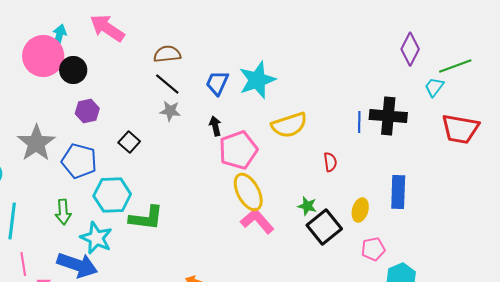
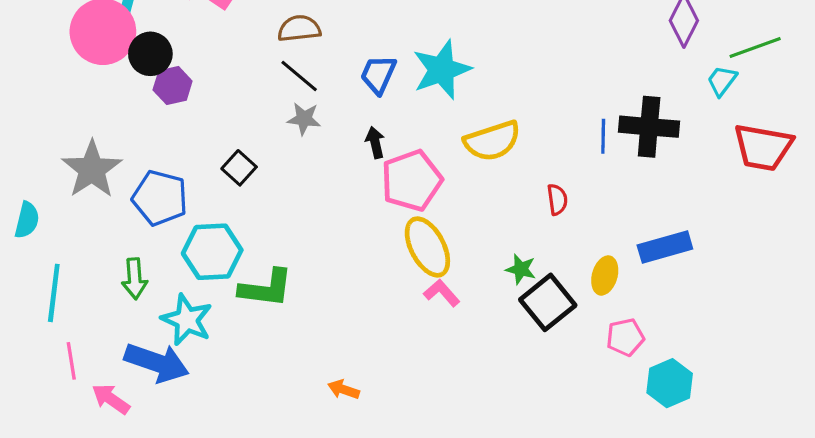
purple hexagon: (87, 111) -> (173, 86), moved
blue rectangle: (398, 192) -> (665, 247), turned 72
pink L-shape: (257, 221) -> (442, 293), size x0.7

